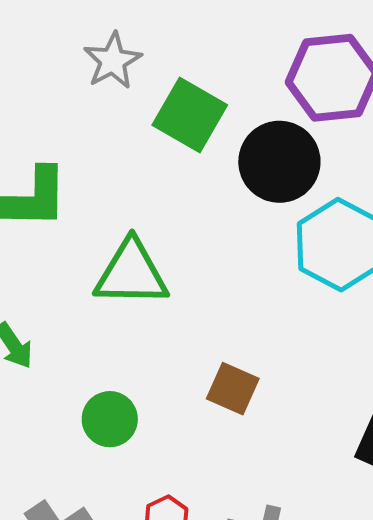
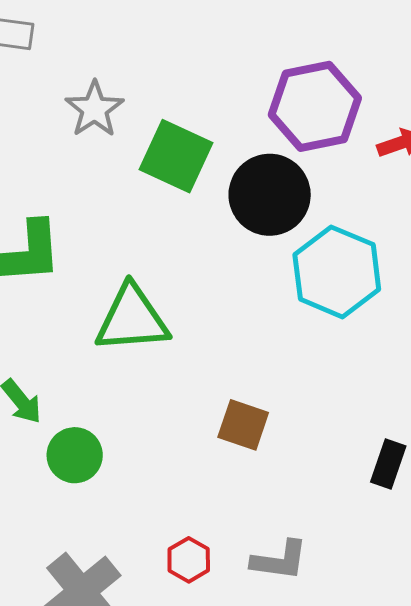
green circle: (110, 419) -> (75, 455), moved

